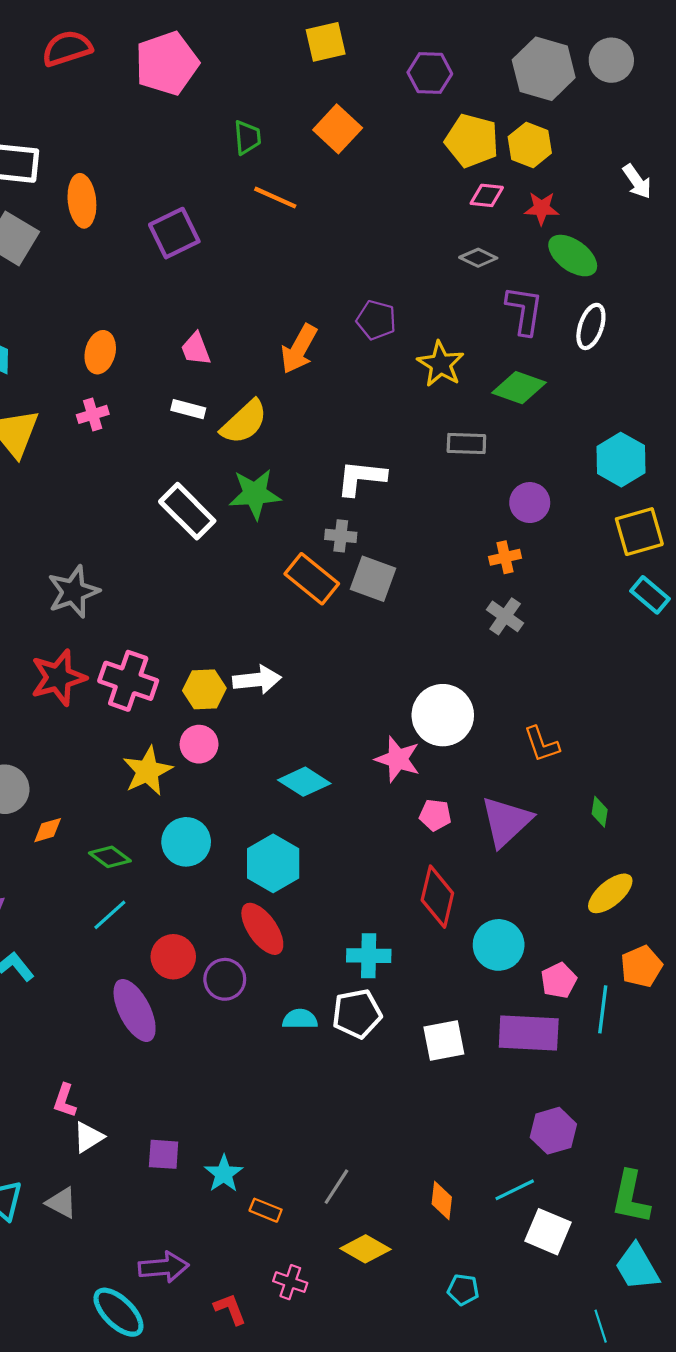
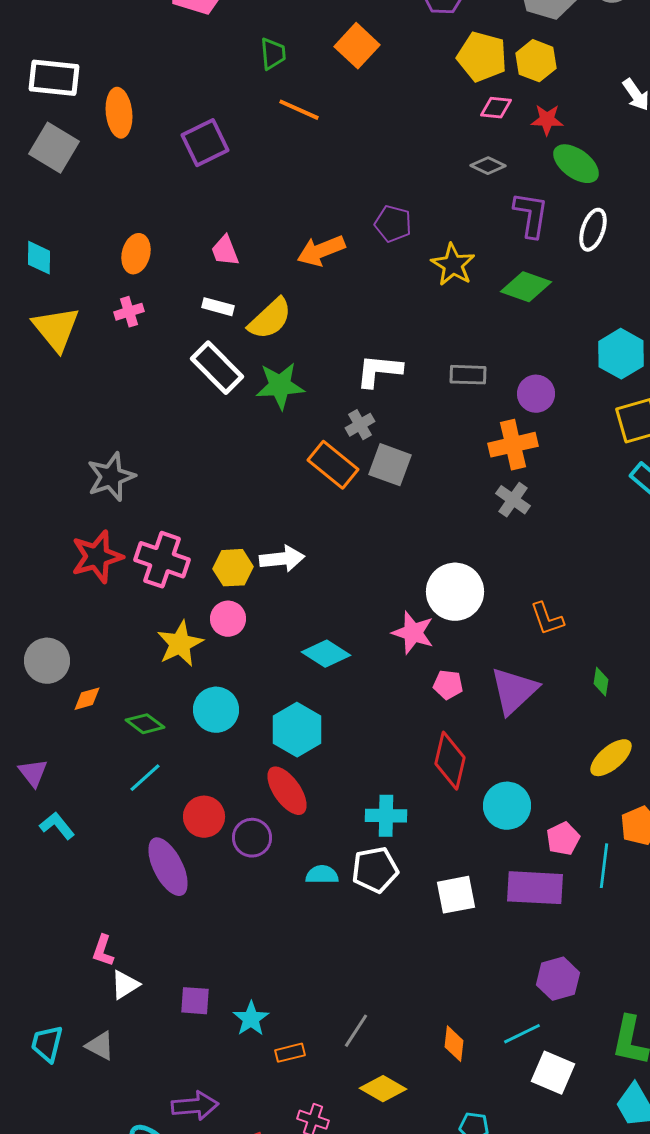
orange arrow: (299, 349) -> (321, 251), turned 39
gray rectangle: (466, 443) -> (468, 375), moved
white rectangle: (187, 511) -> (217, 368), moved
gray cross: (341, 536) -> (360, 425), turned -36
orange cross: (505, 557) -> (513, 445), size x1.6
orange rectangle: (266, 1210) -> (290, 1053), turned -36

